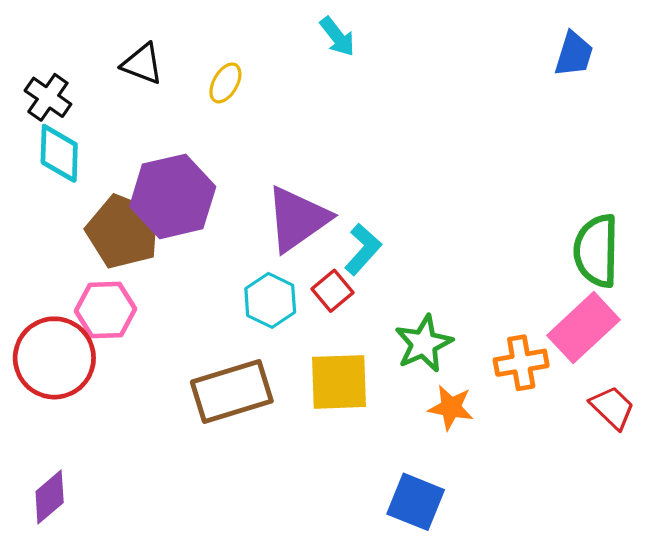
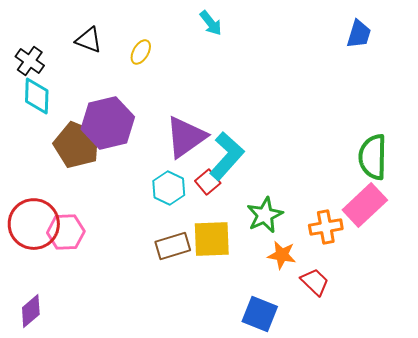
cyan L-shape: (363, 249) -> (227, 156), size x1.5
pink hexagon: (106, 310) -> (66, 232), moved
brown rectangle: (232, 392) -> (173, 246), moved, size x0.7
red trapezoid: (612, 407) -> (315, 282), moved

